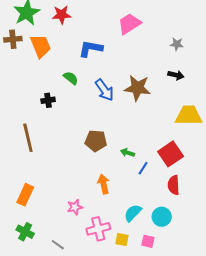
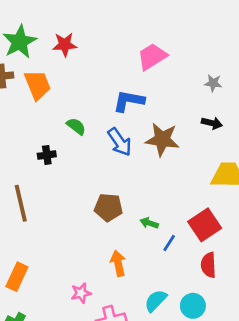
blue L-shape: (91, 49) -> (129, 101), moved

